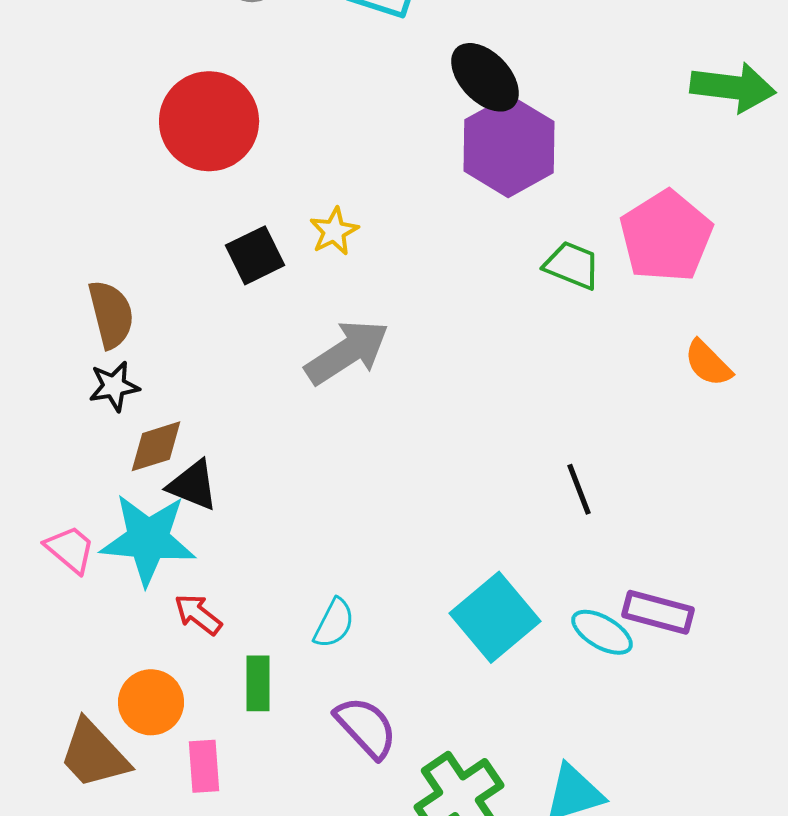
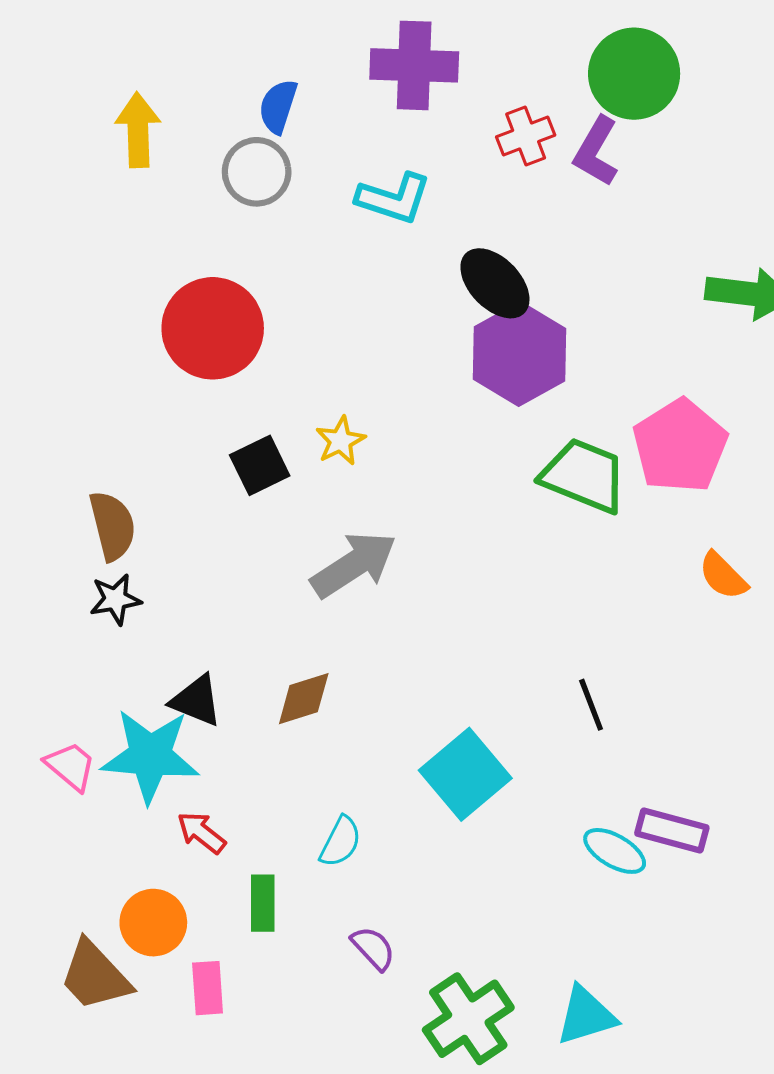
green trapezoid: (572, 265) -> (584, 476), size x1.5
brown diamond: (156, 446) -> (304, 699), moved
cyan square: (495, 617) -> (465, 774), moved
purple semicircle: (366, 727) -> (373, 948), size x0.7

